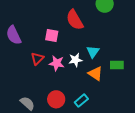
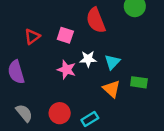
purple semicircle: (14, 35) -> (16, 72), moved
red triangle: (37, 59) -> (32, 37), moved
white star: (75, 60) -> (88, 59), moved

